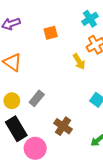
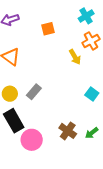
brown cross: (63, 126) -> (68, 131), moved

